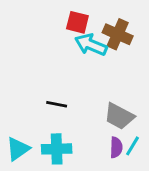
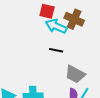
black line: (57, 104) -> (56, 50), moved

